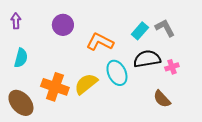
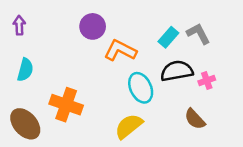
purple circle: (63, 25) -> (93, 26), moved
yellow semicircle: (86, 84) -> (129, 126), moved

